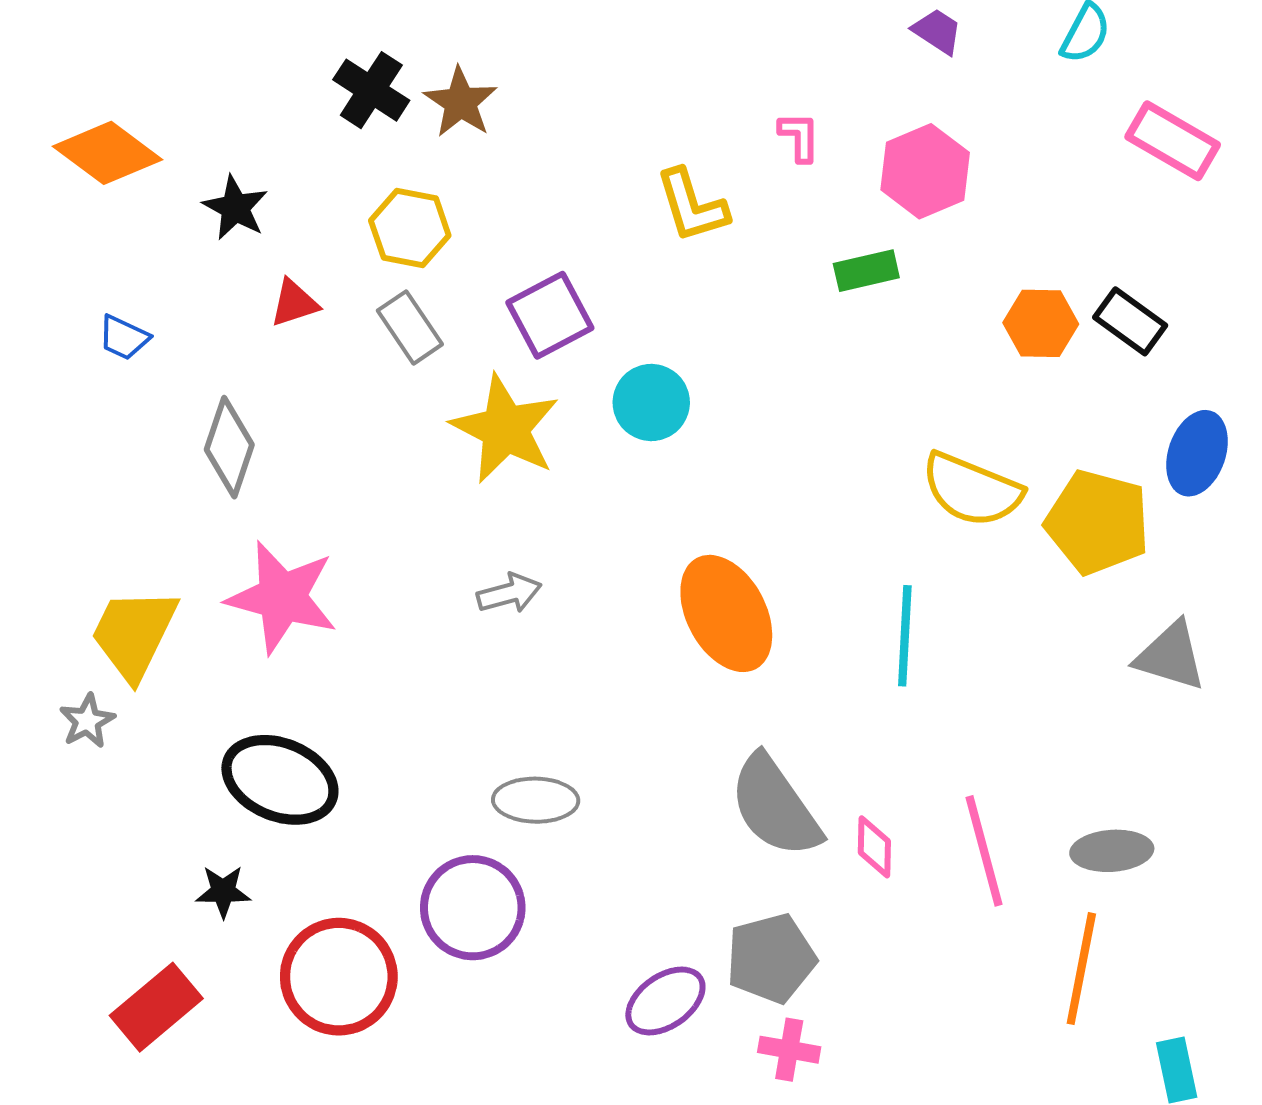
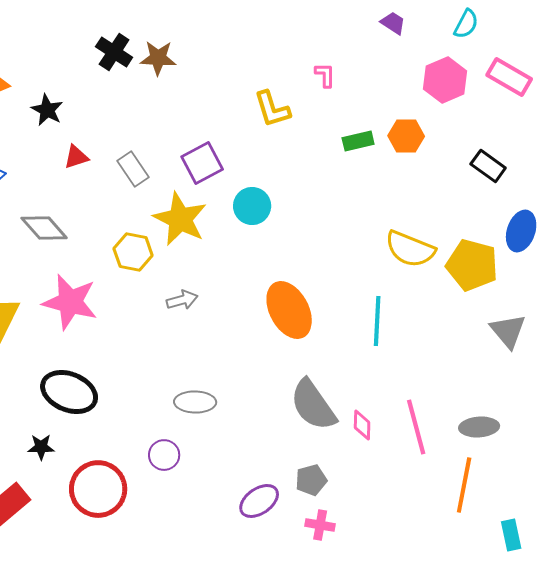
brown star: (461, 102) -> (158, 58), turned -30
pink hexagon: (925, 171) -> (445, 80), moved
yellow hexagon: (410, 228) -> (133, 252), moved
orange hexagon: (1041, 323) -> (406, 136), moved
gray diamond: (229, 447) -> (44, 228), turned -60
gray triangle: (1171, 656) -> (508, 331), turned 33
purple circle: (473, 908) -> (164, 455), size x0.6
gray pentagon: (771, 958) -> (311, 480), size x0.7

